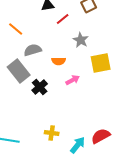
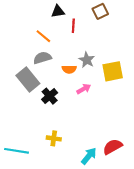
red line: (63, 19) -> (73, 26), turned -48
orange line: (16, 29) -> (43, 36), moved
gray star: (81, 40) -> (87, 60), moved
yellow cross: (52, 133) -> (54, 138), moved

